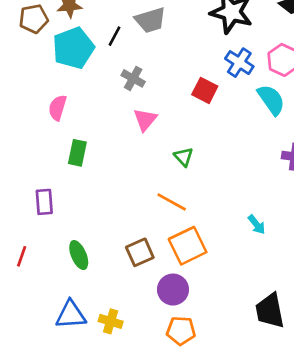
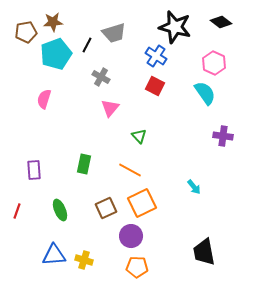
blue cross: (239, 63) -> (156, 56), moved
green rectangle: (77, 153) -> (84, 164), moved

